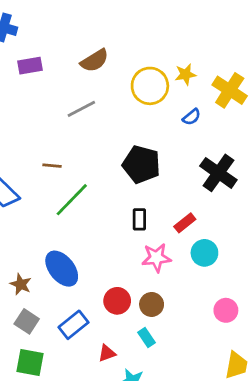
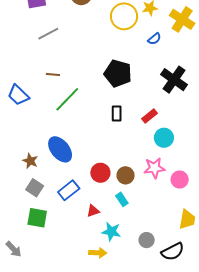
gray line: (81, 109) -> (48, 34), moved
pink star: (156, 258) -> (154, 168), moved

